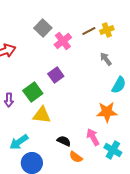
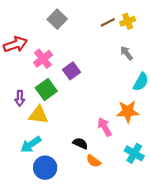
pink cross: (63, 41) -> (43, 59), moved
yellow triangle: (42, 115) -> (39, 115), moved
pink arrow: (93, 137) -> (105, 127), moved

